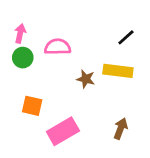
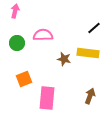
pink arrow: (20, 33) -> (15, 11), moved
orange square: (32, 106) -> (24, 79), turned -35
pink rectangle: (63, 131) -> (47, 98), turned -55

